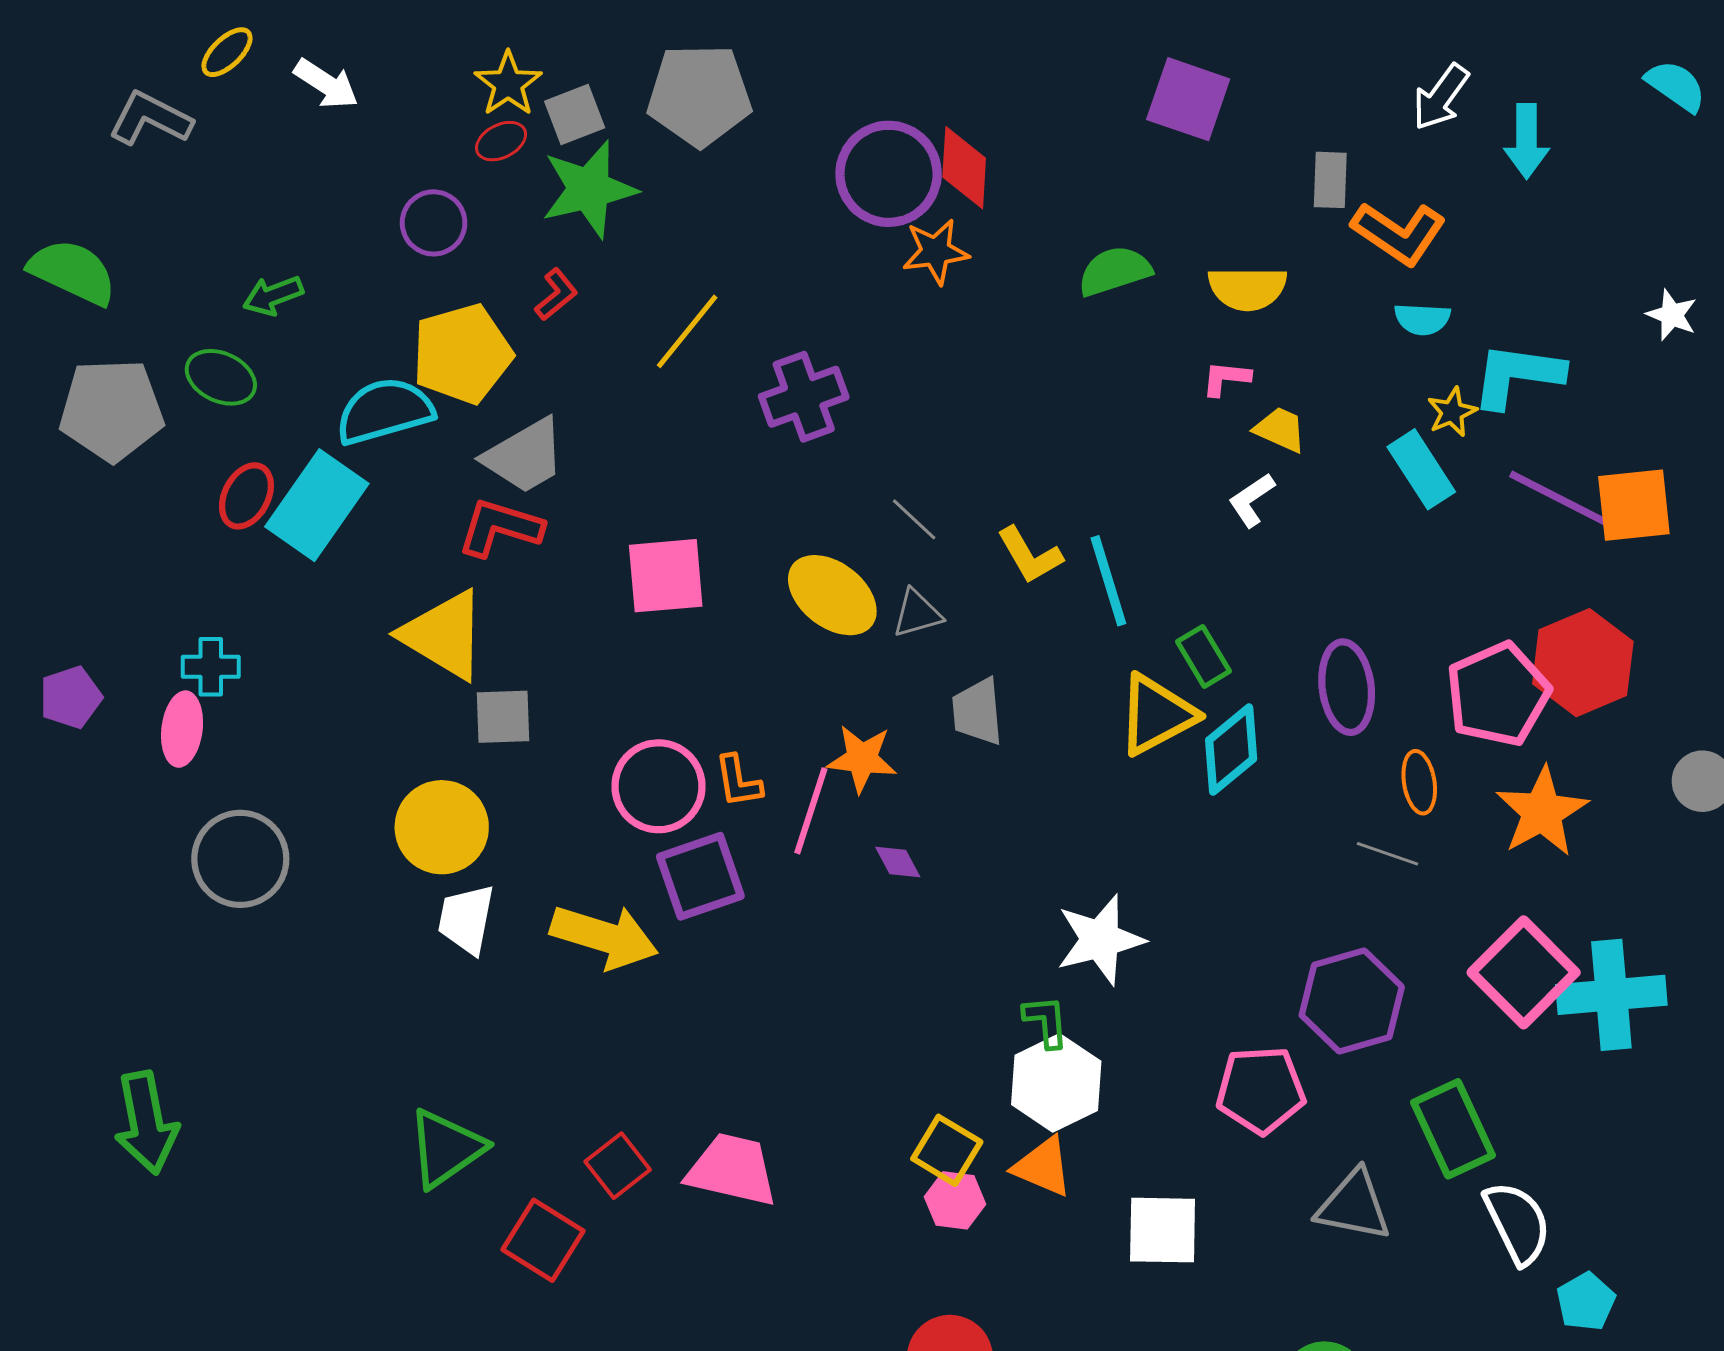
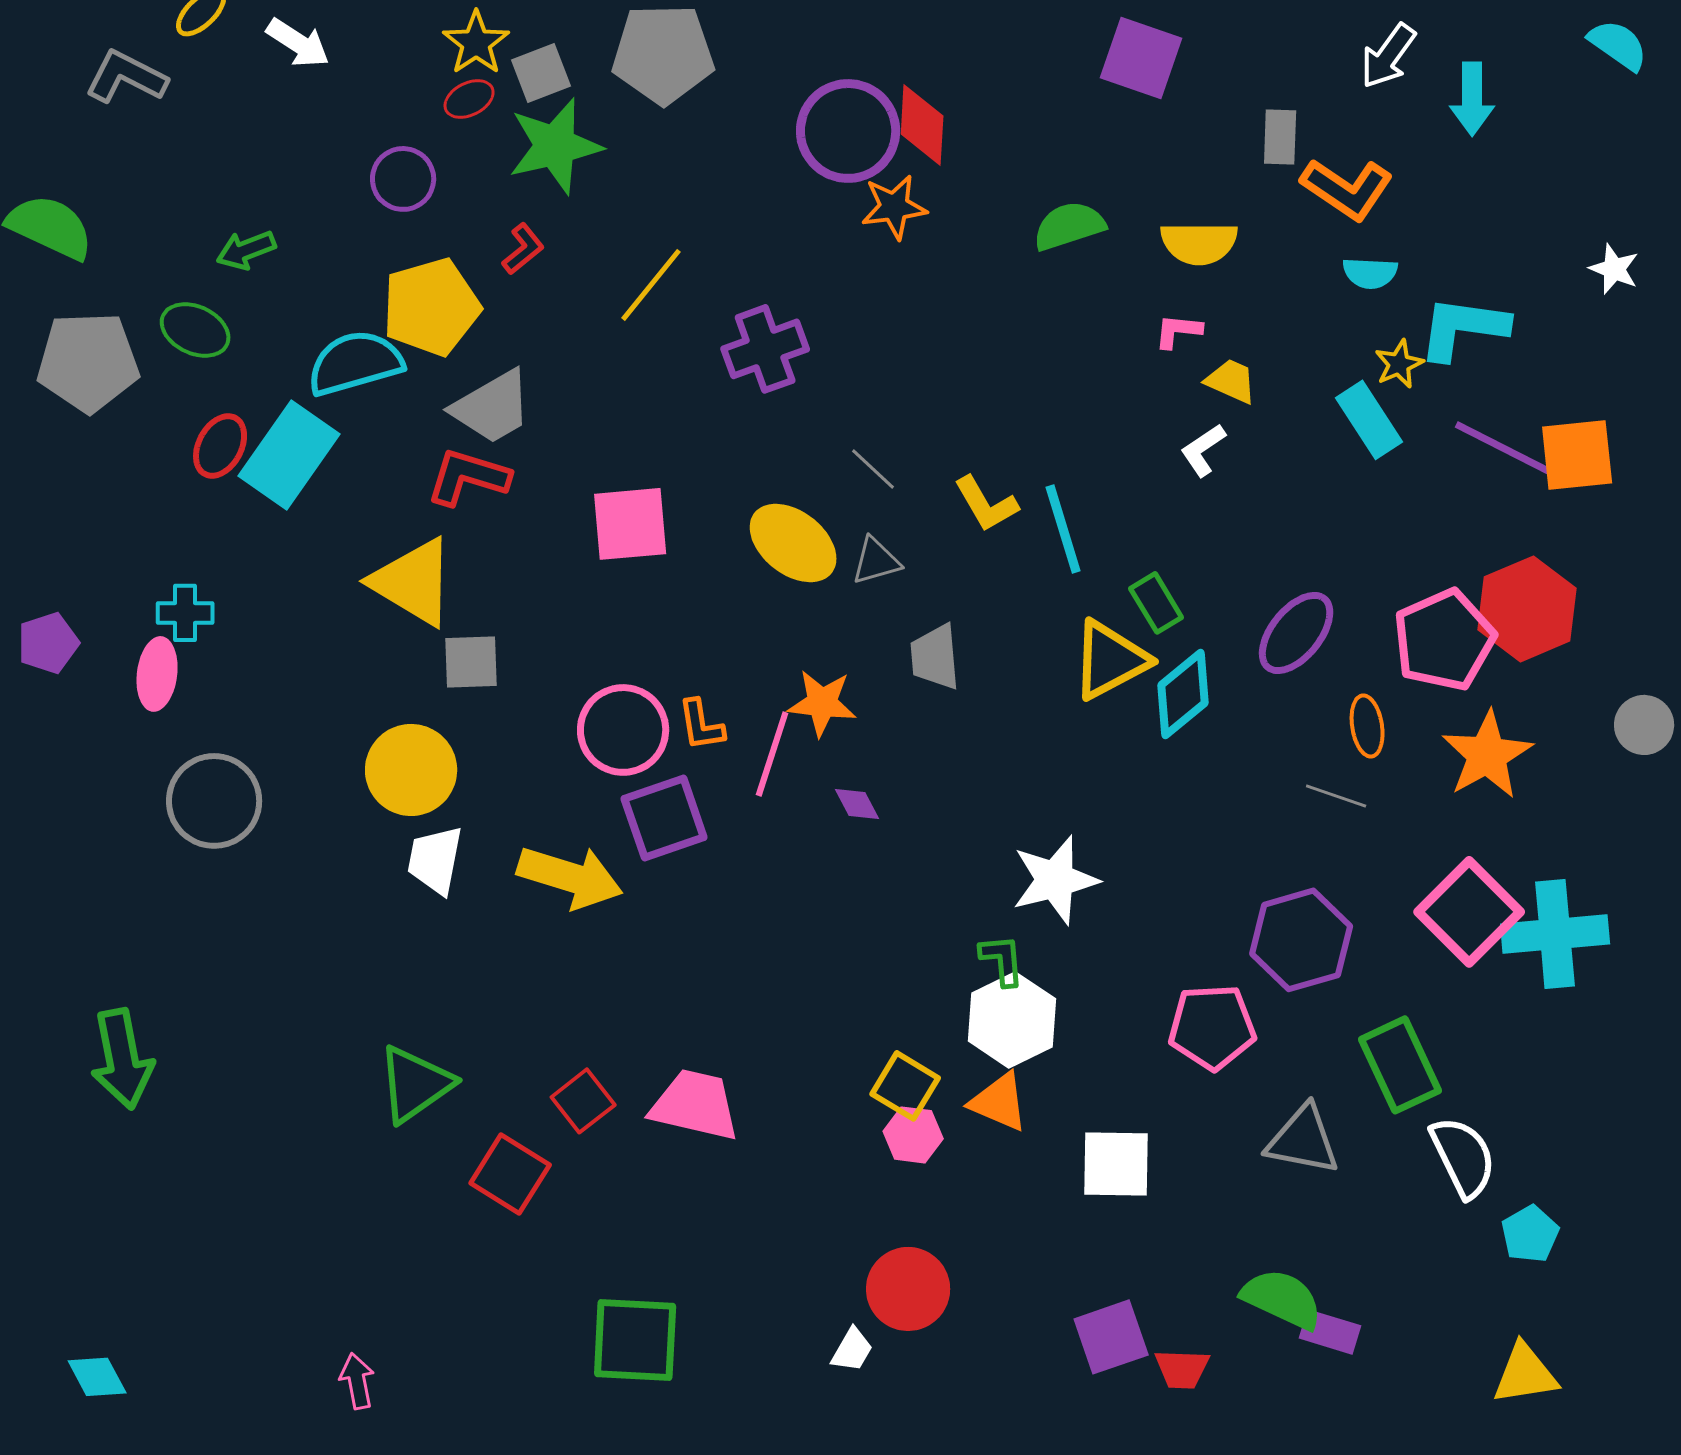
purple ellipse: (1347, 687) -> (1296, 633), turned 46

